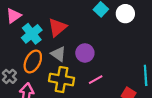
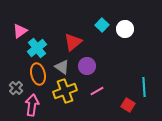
red triangle: (57, 27) -> (73, 42), moved
orange ellipse: (33, 61) -> (38, 74), turned -40
yellow cross: (62, 80) -> (65, 91), turned -30

